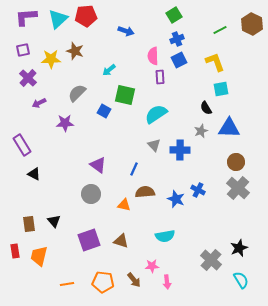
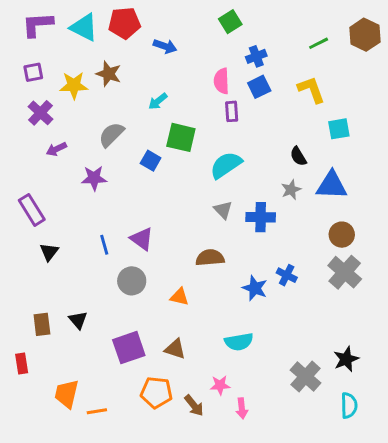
green square: (174, 15) -> (230, 22), moved
cyan triangle: (58, 19) -> (84, 27), turned -50
blue arrow: (126, 31) -> (165, 46), moved
cyan square: (221, 89) -> (339, 129), moved
blue line: (134, 169) -> (104, 245), moved, turned -40
black triangle: (34, 174) -> (49, 252), turned 40
brown semicircle: (145, 192) -> (210, 258), moved
orange trapezoid: (39, 256) -> (67, 394), moved
cyan semicircle: (241, 280) -> (349, 405), turned 30
orange pentagon: (103, 282) -> (156, 392), moved

